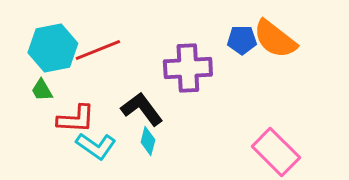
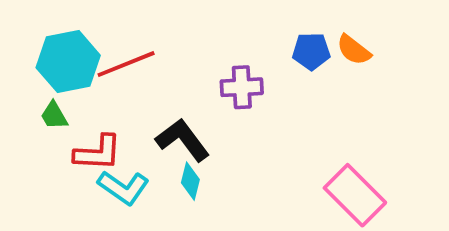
orange semicircle: (275, 39) -> (354, 50), size x0.6
purple cross: (188, 68) -> (242, 87), size x0.7

